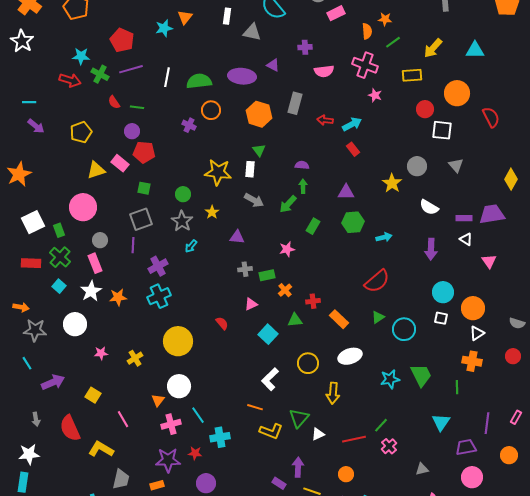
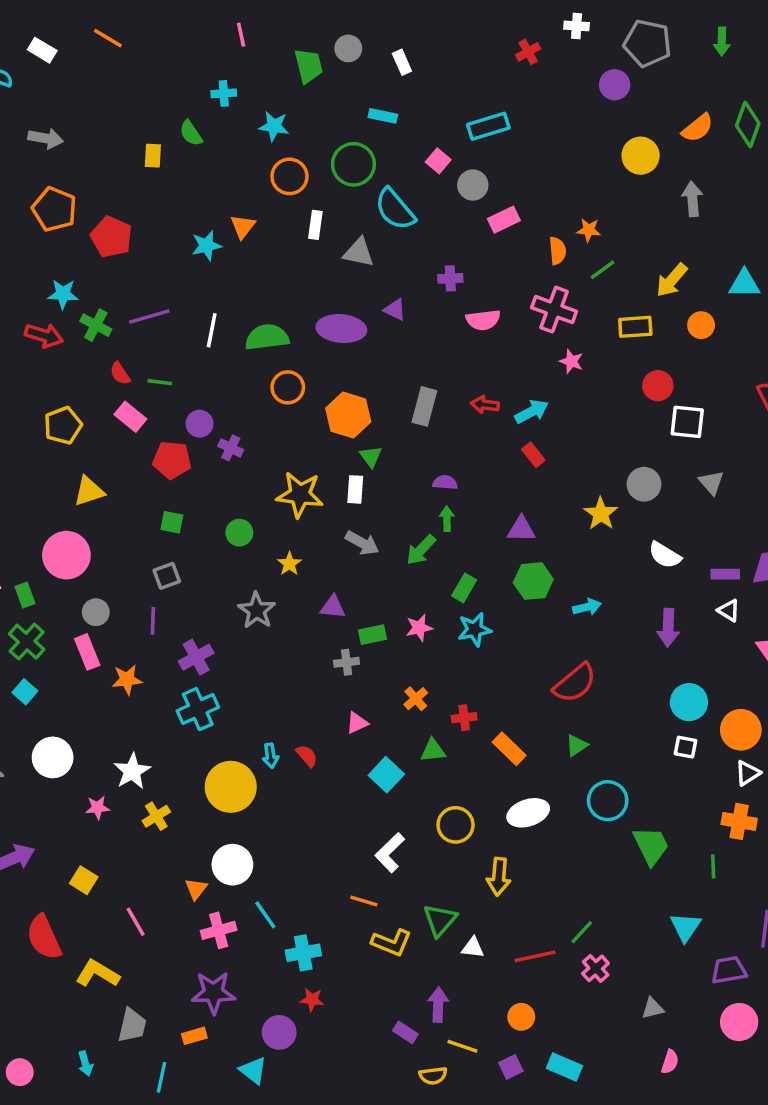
red pentagon: (122, 40) -> (111, 237), moved
orange circle: (457, 93) -> (701, 325), moved, size x0.6
gray rectangle: (295, 103) -> (424, 406), moved
orange hexagon: (259, 114) -> (348, 415), moved
purple cross: (189, 125) -> (231, 448), moved
purple circle: (132, 131) -> (200, 424), moved
pink rectangle: (120, 163) -> (130, 417), moved
gray square: (141, 219) -> (167, 576), size x0.7
gray star: (182, 221) -> (257, 610), moved
cyan arrow: (191, 246) -> (270, 756), moved, turned -48
green rectangle: (267, 275) -> (373, 635), moved
white star: (91, 291) -> (132, 771), moved
orange star: (118, 297) -> (127, 680), moved
cyan circle: (404, 329) -> (608, 801), moved
cyan star: (390, 379) -> (475, 629), moved
white triangle: (318, 434) -> (473, 948), turned 32
red star: (195, 453) -> (312, 1000), moved

